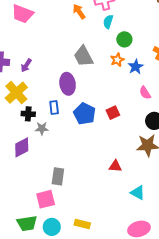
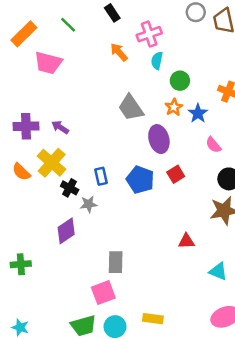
purple arrow: (26, 65) -> (60, 127), turned 96
purple ellipse: (68, 84) -> (159, 139), moved
black cross: (28, 114) -> (70, 188), turned 32

